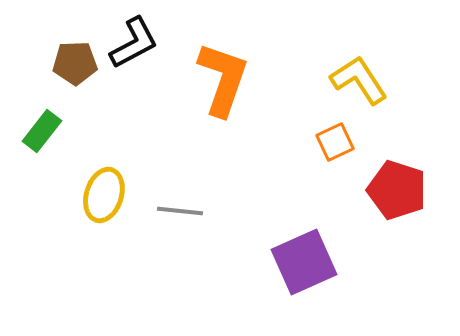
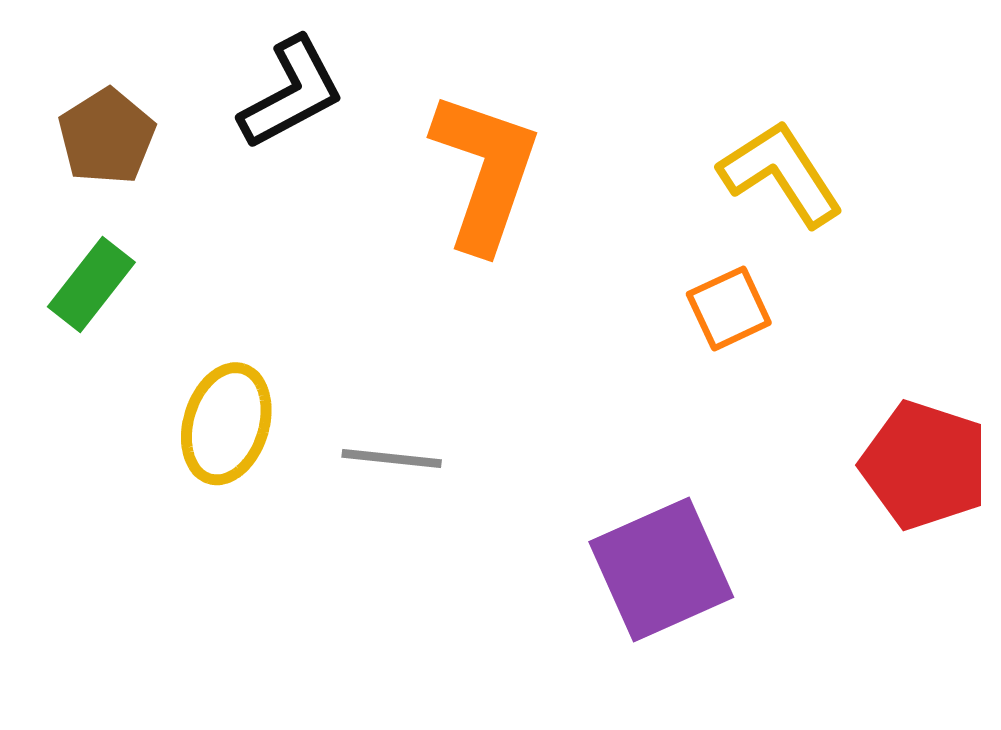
brown pentagon: (75, 63) -> (107, 137), moved, turned -30
red pentagon: (397, 190) -> (925, 465), moved

